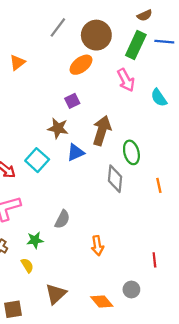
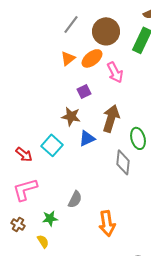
orange triangle: (17, 63) -> (68, 58), moved
pink arrow: (126, 80) -> (115, 72), moved
orange arrow: (97, 246) -> (107, 223), size x1.4

